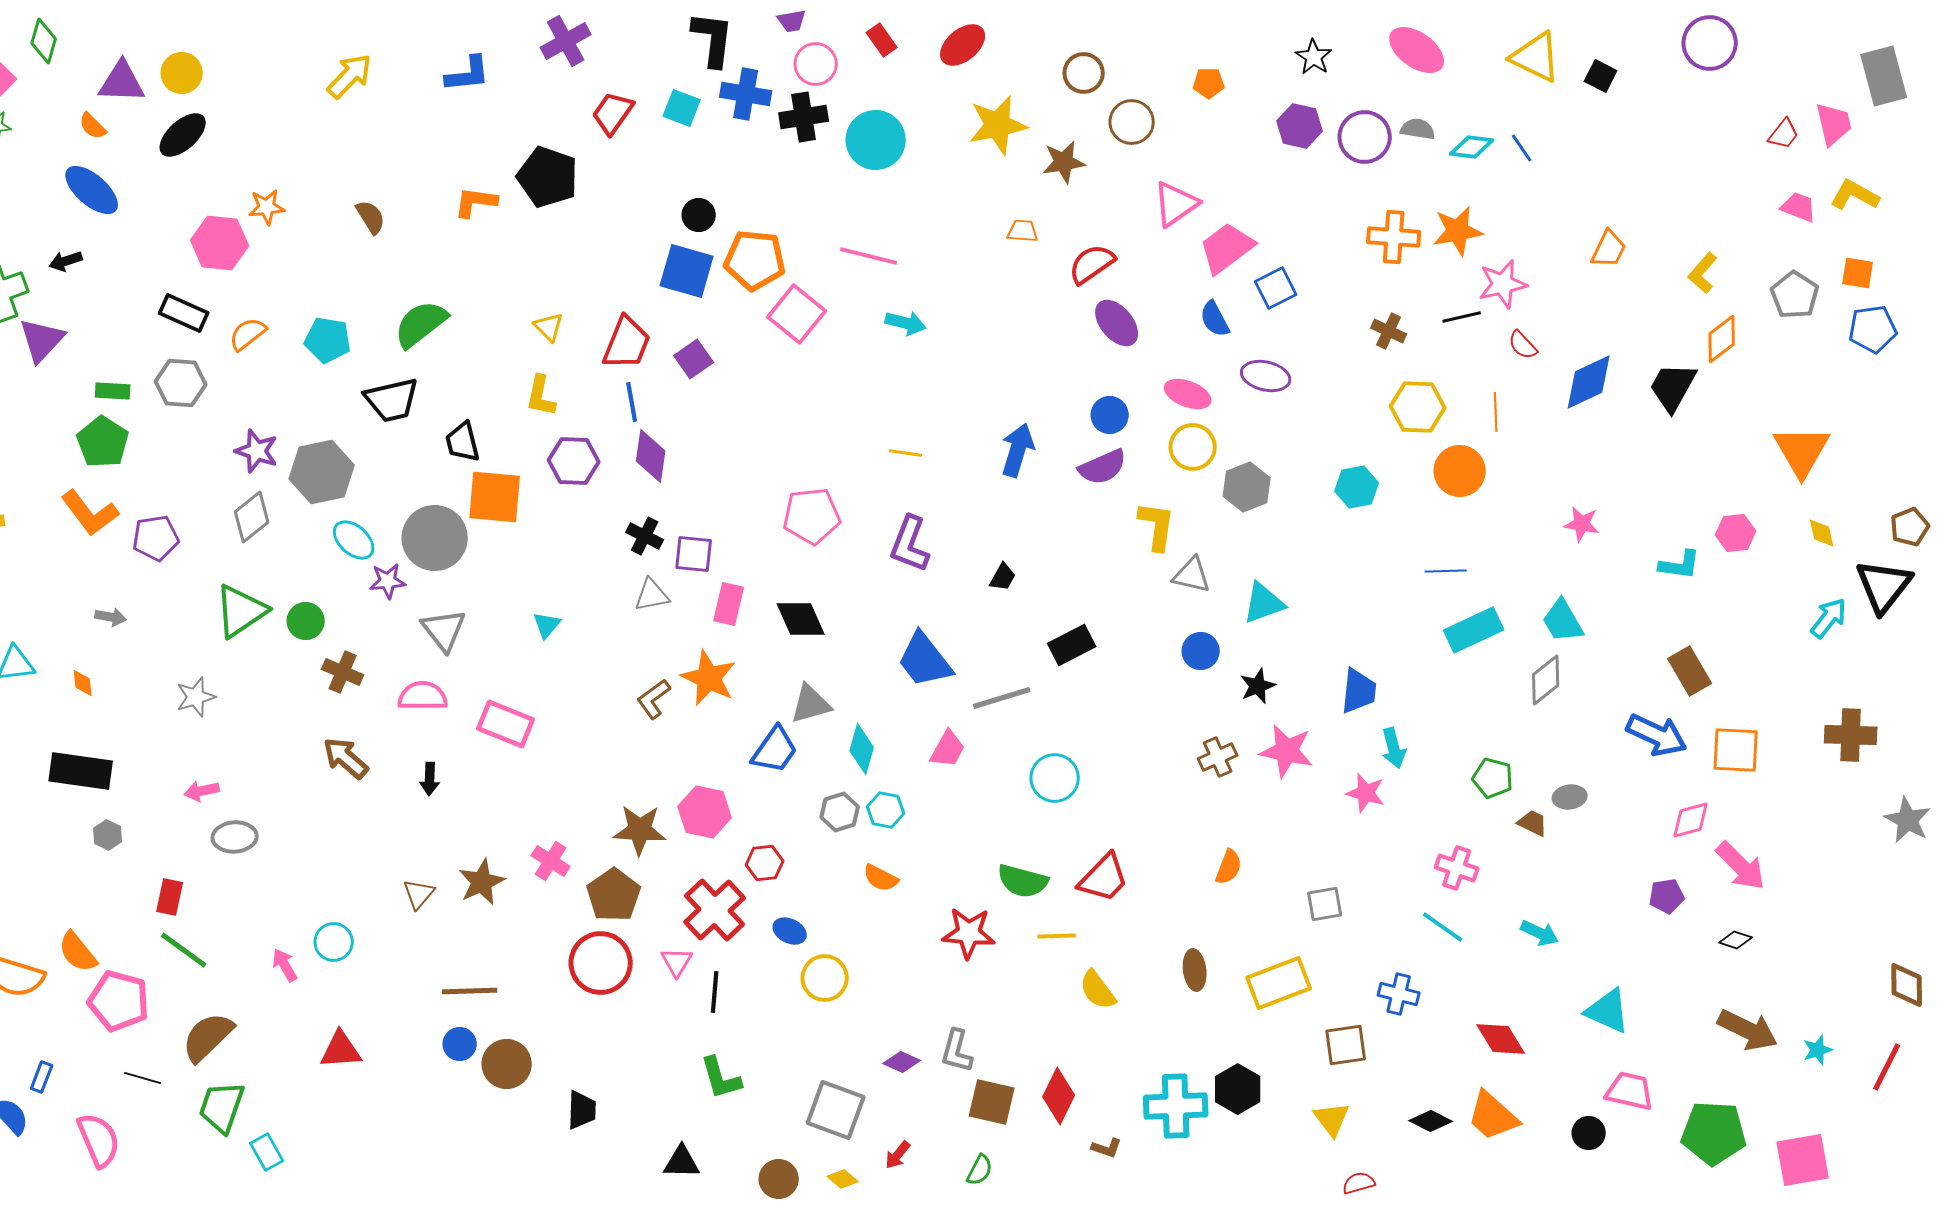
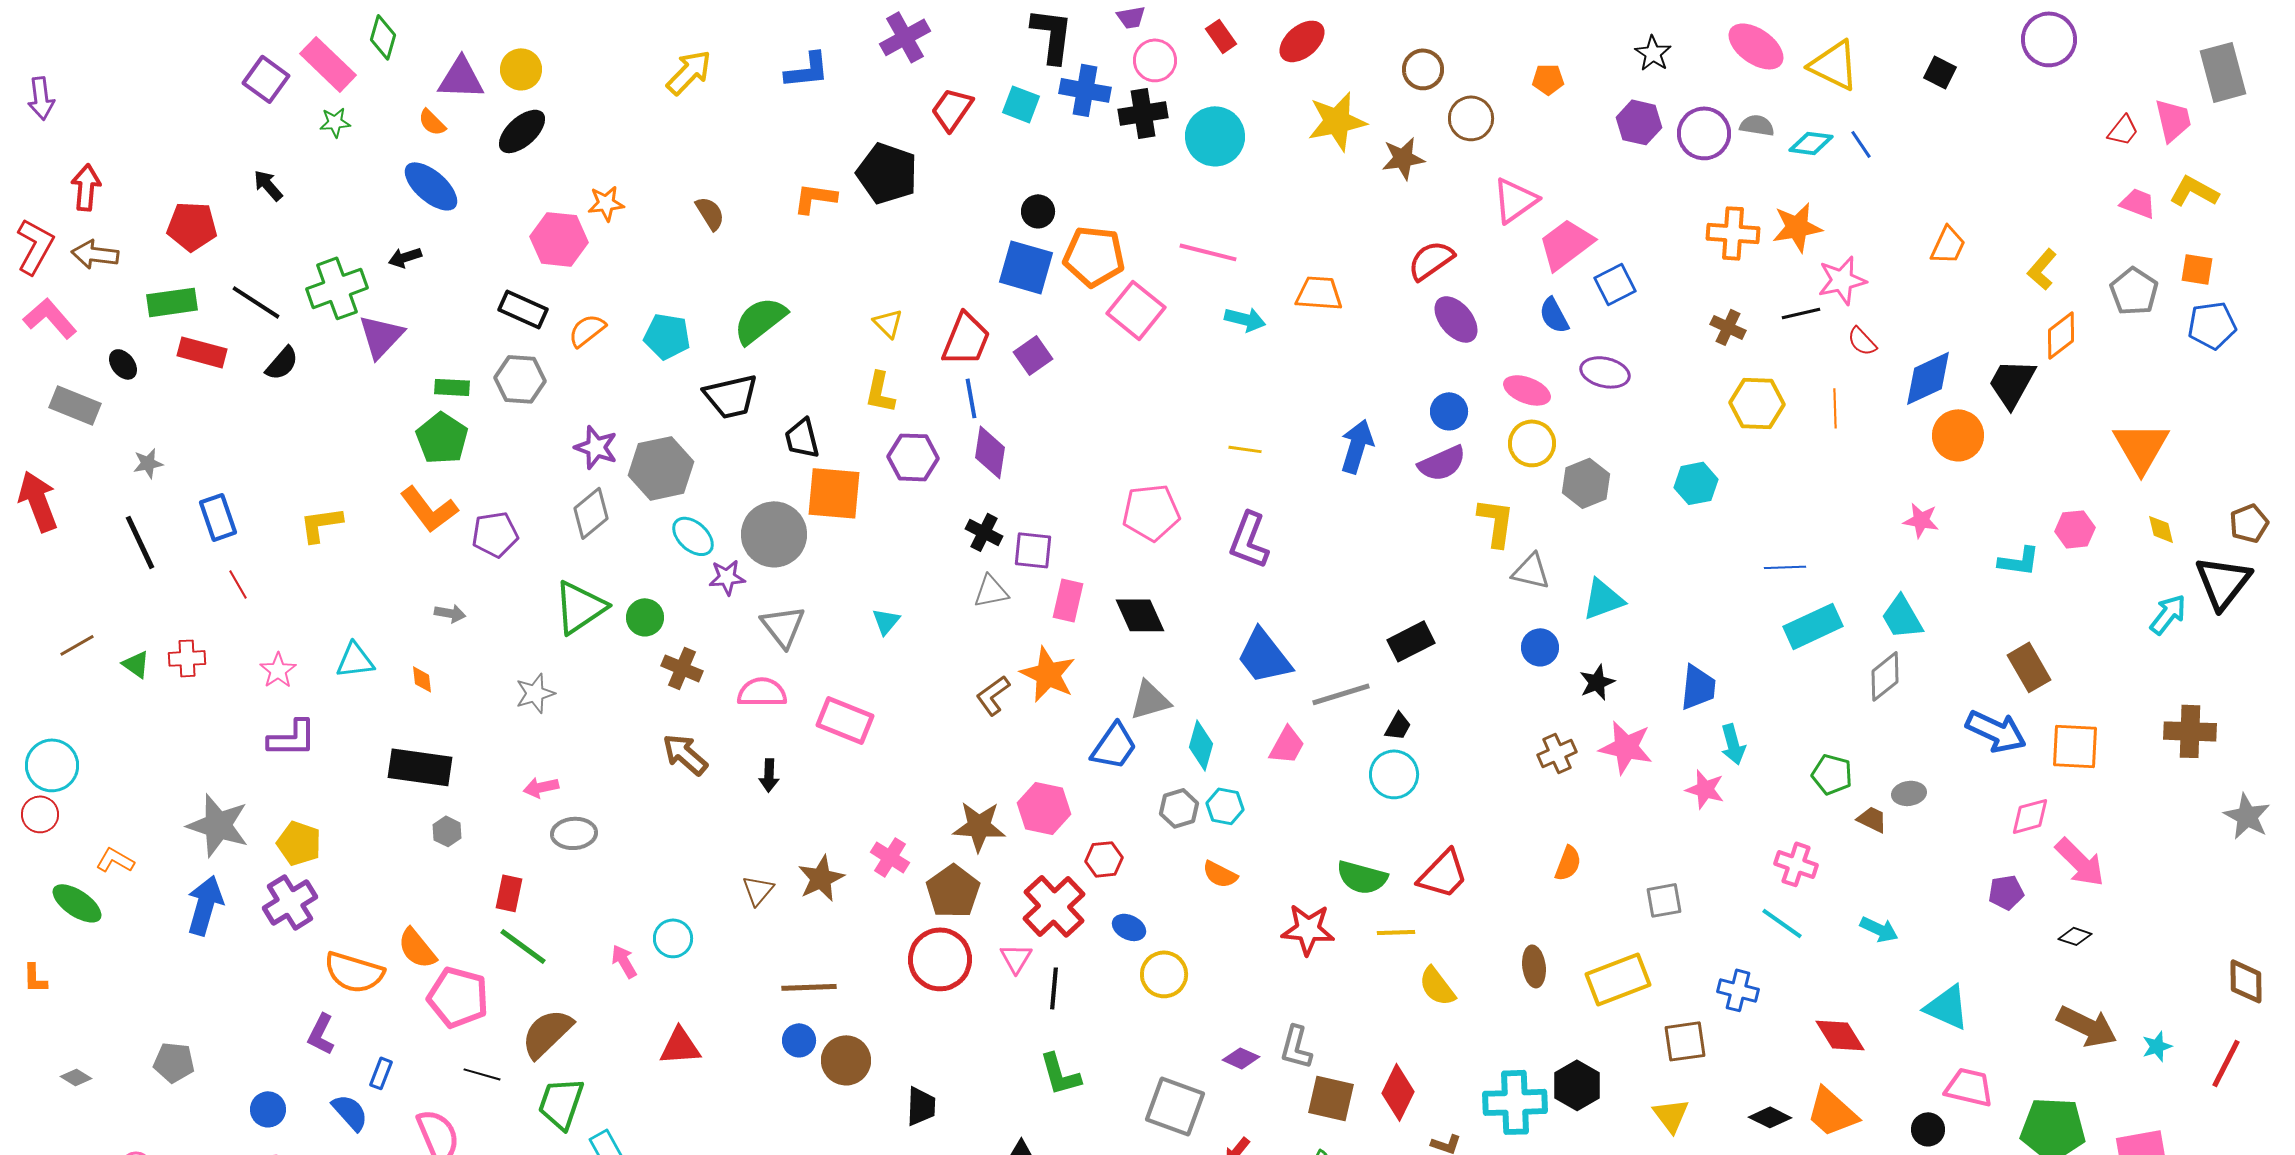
yellow triangle: (1536, 57) -> (1834, 65), moved
orange trapezoid: (1023, 231) -> (1319, 293), moved, size x1.5
orange circle: (1460, 471) -> (1958, 435), moved
black trapezoid: (1003, 577) -> (1398, 726), moved

